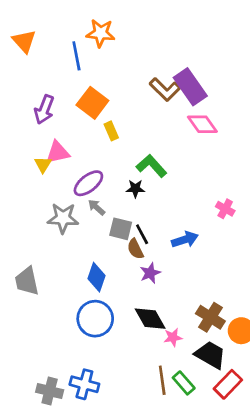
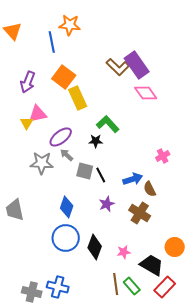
yellow rectangle: (111, 131) -> (78, 98), size x1.6
pink cross: (225, 209) -> (163, 156), turned 32
brown semicircle: (135, 249) -> (150, 189), moved
brown cross: (210, 317) -> (140, 213), moved
black diamond: (150, 319) -> (95, 247), moved, turned 50

